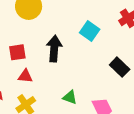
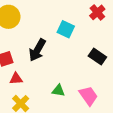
black arrow: (54, 49) -> (37, 50), turned -145

